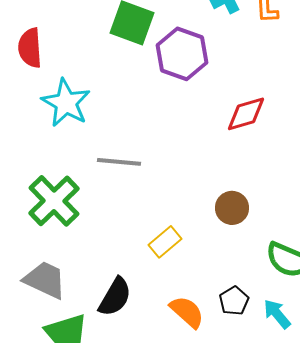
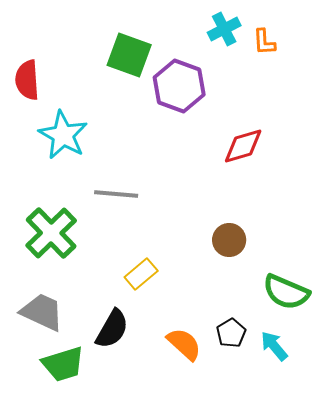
yellow rectangle: (165, 242) -> (141, 274), moved

